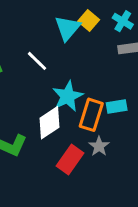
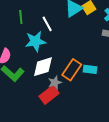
cyan star: (68, 96) -> (35, 41), moved
gray star: (99, 146) -> (55, 83), moved

